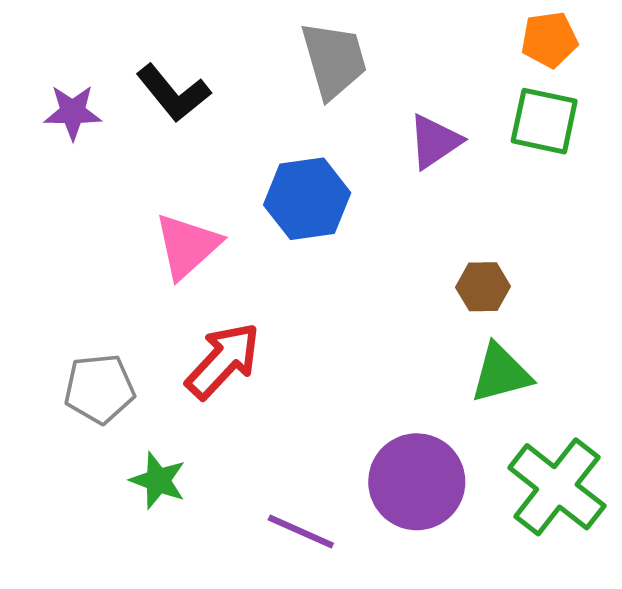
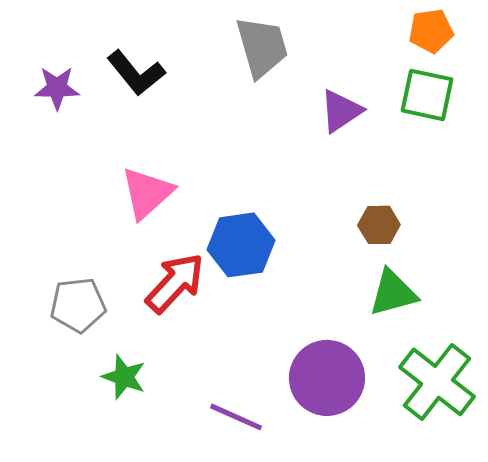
blue hexagon: (307, 199) -> (241, 245), moved

